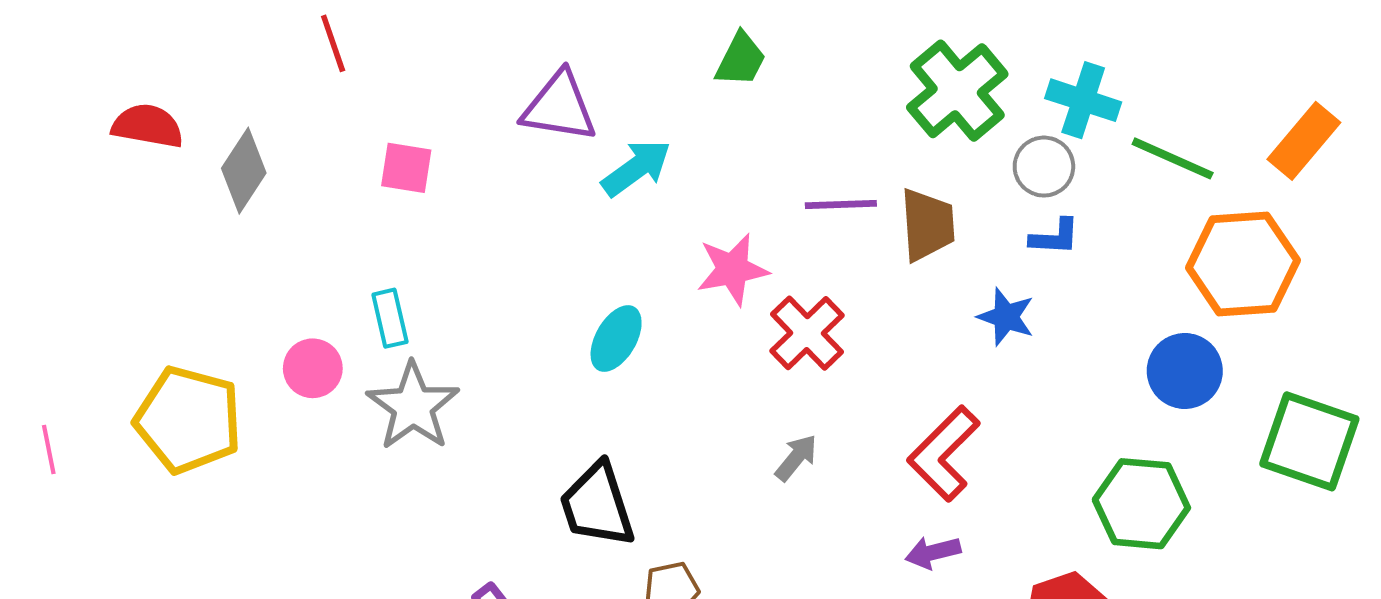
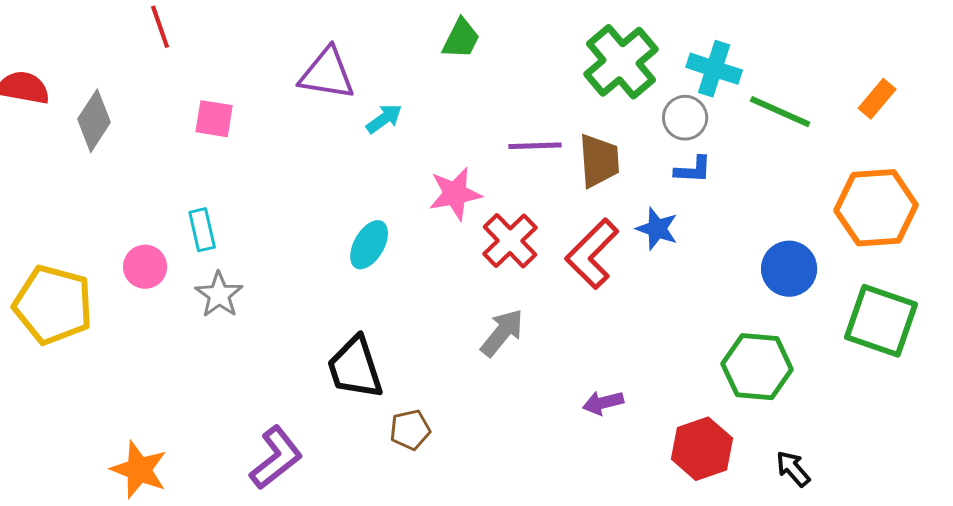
orange rectangle: (1304, 141) -> (877, 99), size x0.7
cyan arrow: (636, 168) -> (384, 119), size x0.7
orange hexagon: (1243, 264) -> (876, 208), moved
gray star: (413, 406) -> (219, 295), size x0.7
red L-shape: (944, 454) -> (592, 254), moved
gray arrow: (796, 458) -> (502, 333), size x1.4

